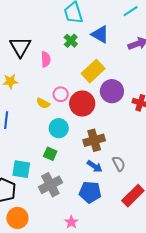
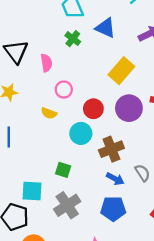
yellow rectangle: (93, 71) -> (121, 71), moved
purple circle: (112, 91) -> (129, 108), moved
pink circle: (61, 94) -> (64, 90), moved
red circle: (82, 103) -> (93, 109), size x0.7
cyan circle: (59, 128) -> (81, 133), moved

